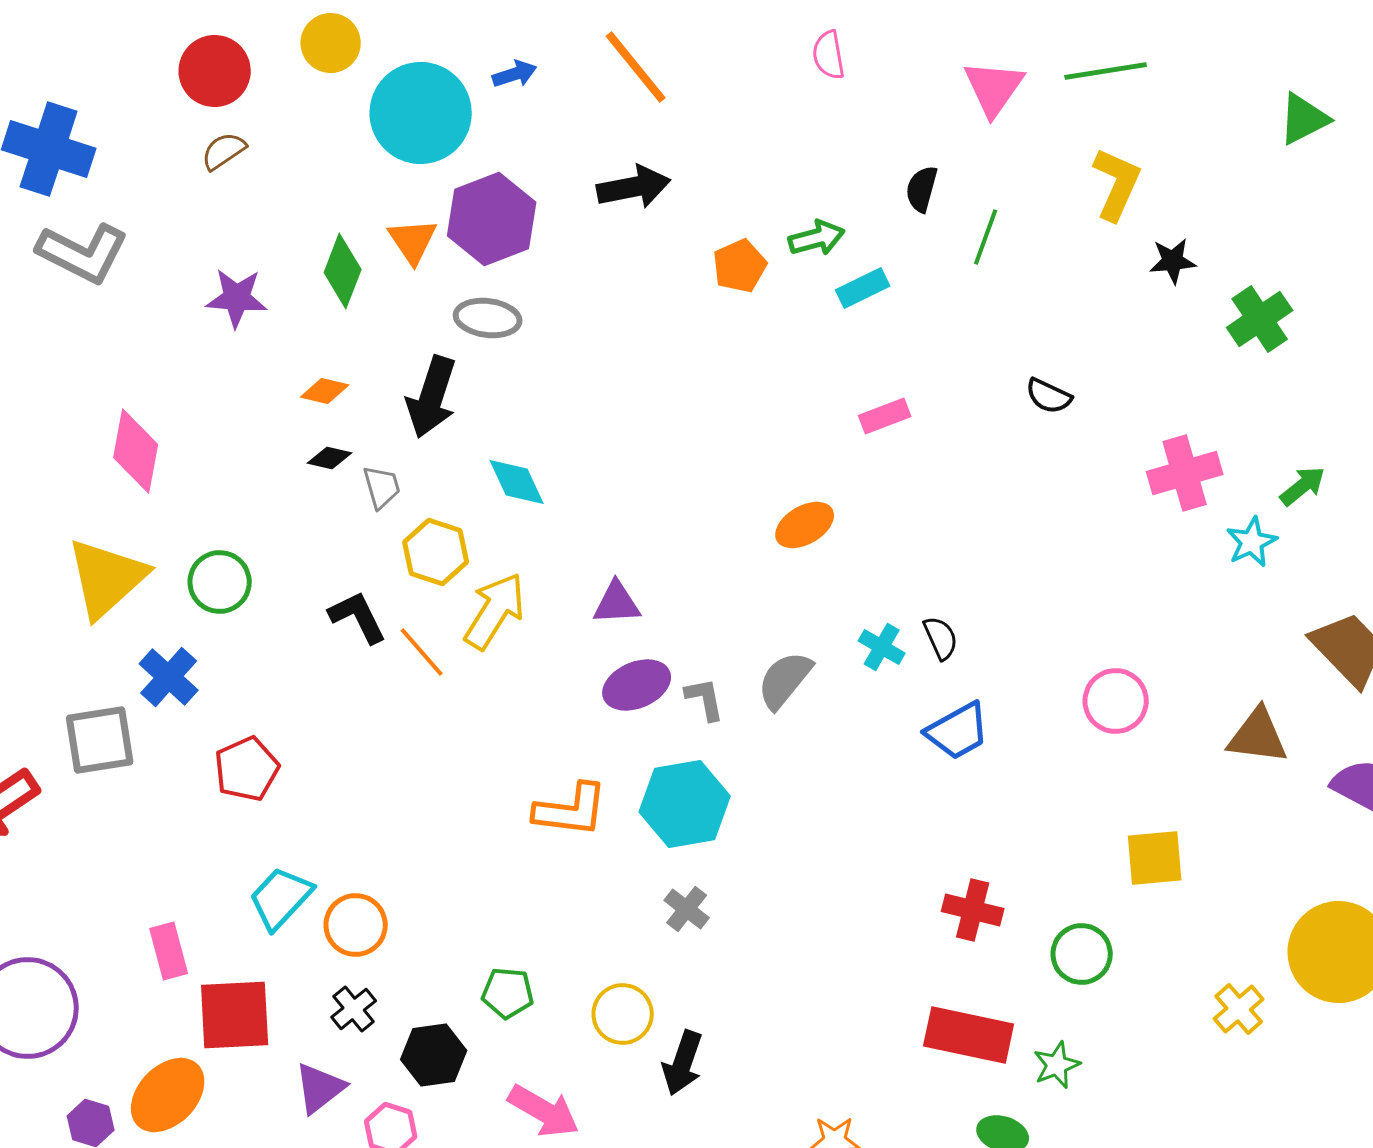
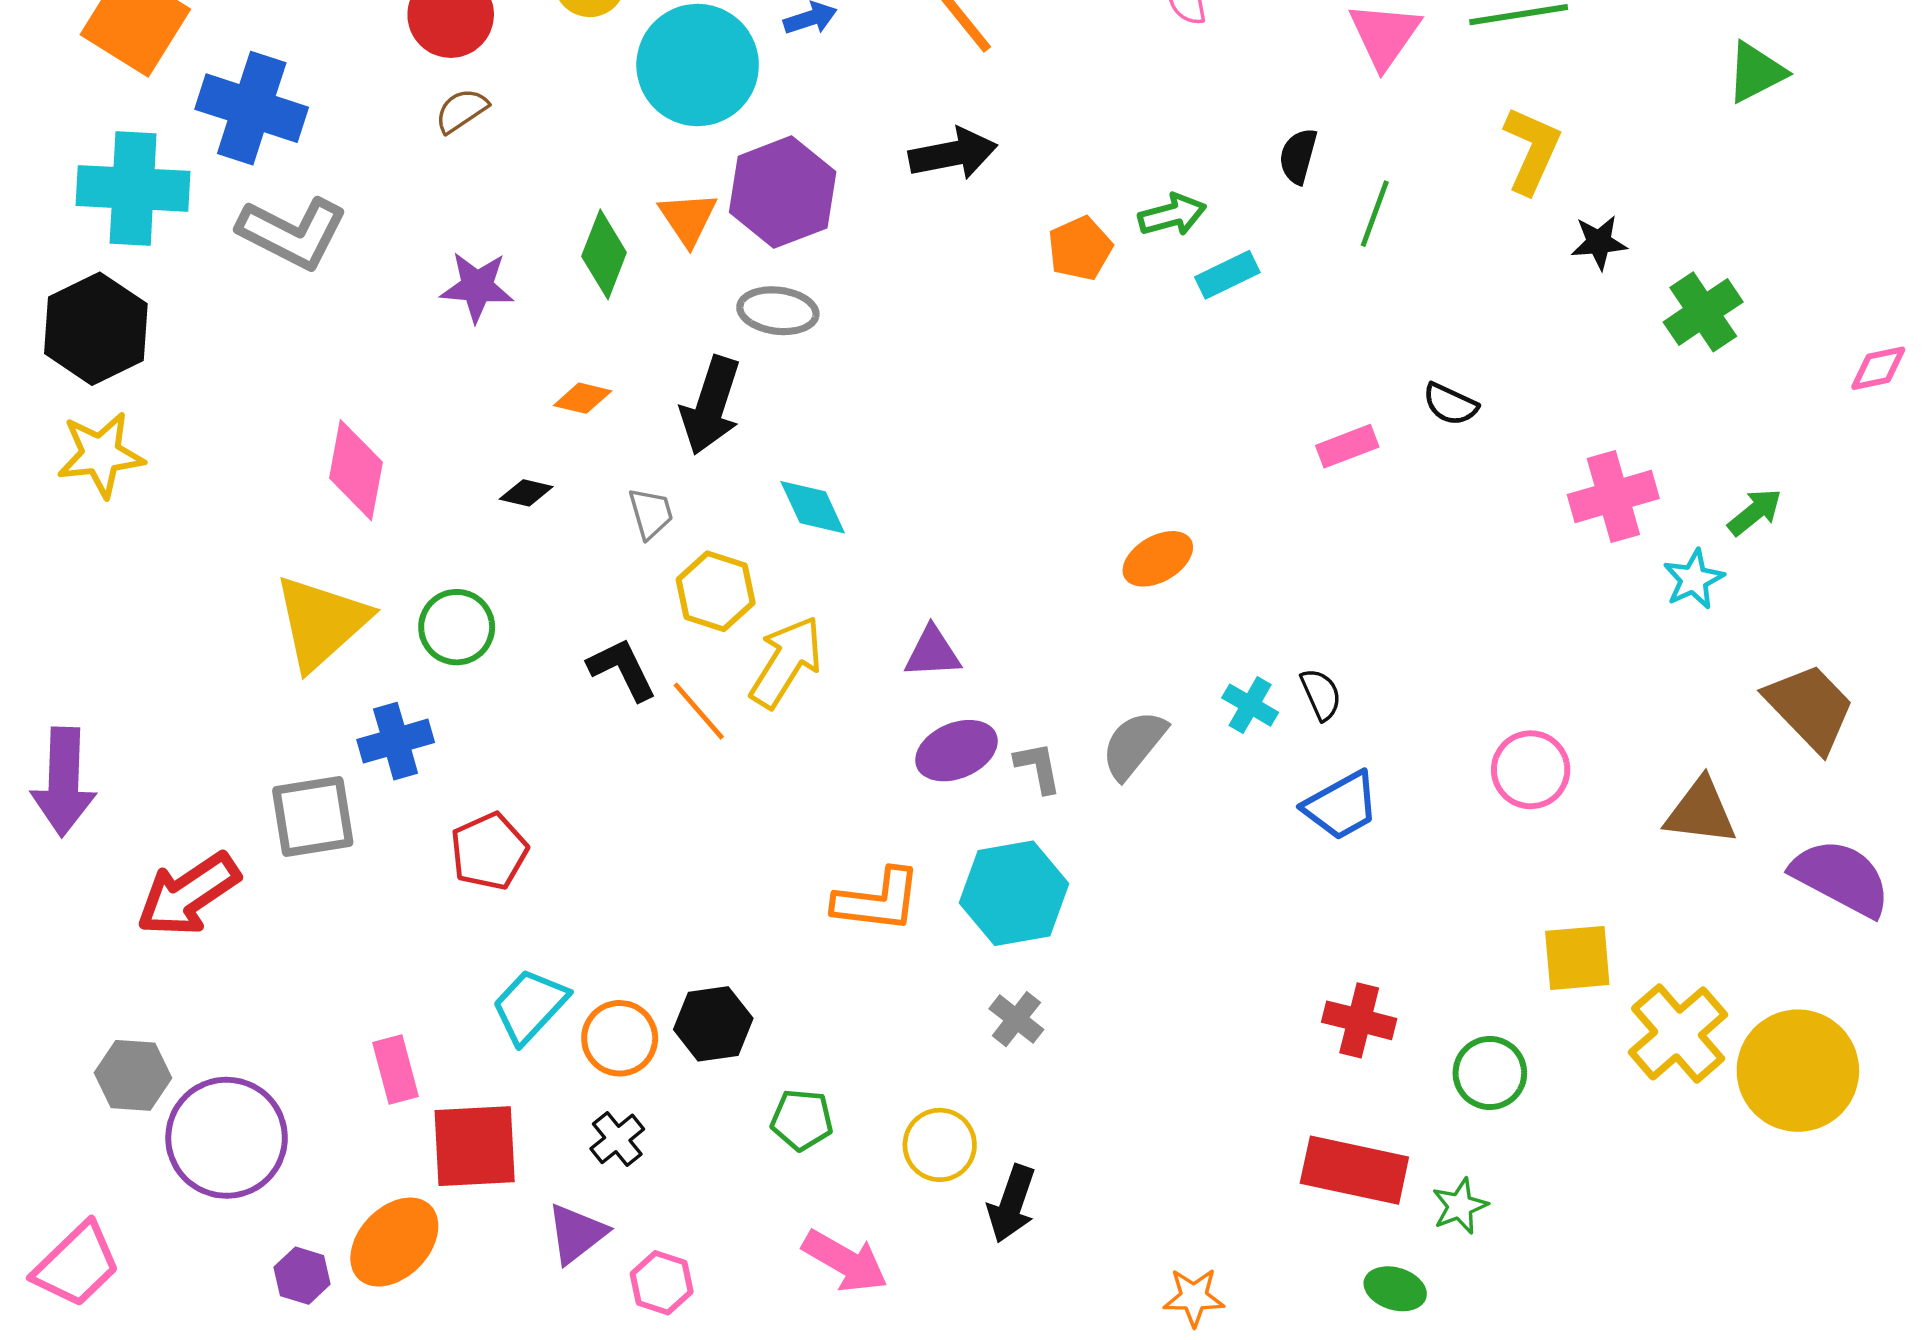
pink rectangle: (885, 416) -> (1347, 446), moved
black diamond: (330, 458) -> (526, 493), moved
blue cross: (169, 677) -> (396, 741), turned 32
yellow cross: (1239, 1009) -> (1678, 1033), moved, size x1.6
black hexagon: (434, 1055) -> (713, 1024), moved

